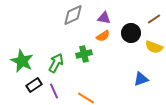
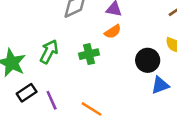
black circle: (131, 33) -> (148, 60), moved
green arrow: (56, 63) -> (49, 52), moved

